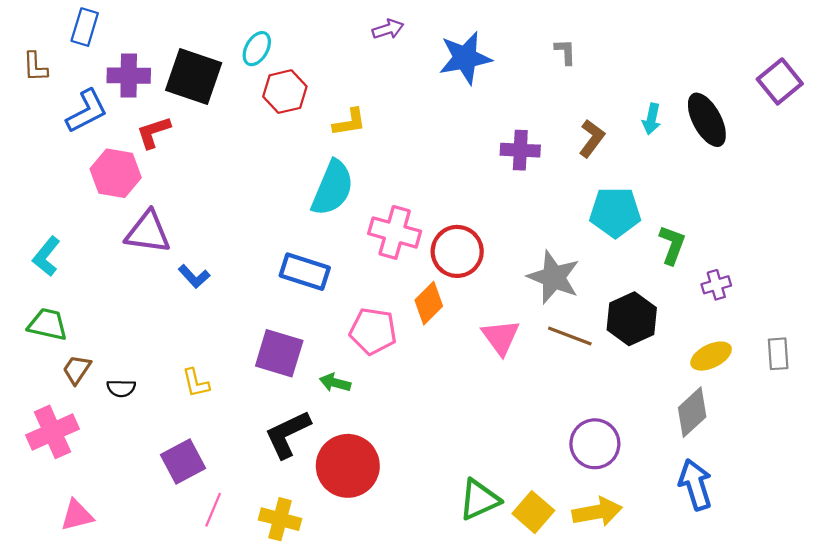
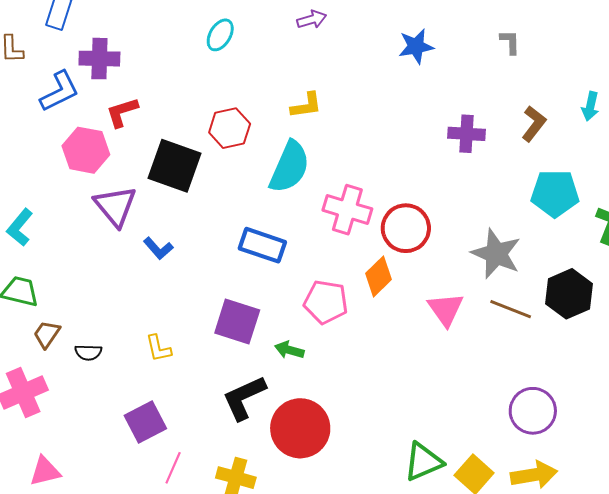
purple arrow: (388, 29) -> (312, 19), moved
blue star: (465, 58) -> (416, 46), size x0.7
black square: (194, 76) -> (175, 166), moved
red hexagon: (285, 92) -> (230, 128), moved
purple triangle: (148, 232) -> (115, 206), turned 42

